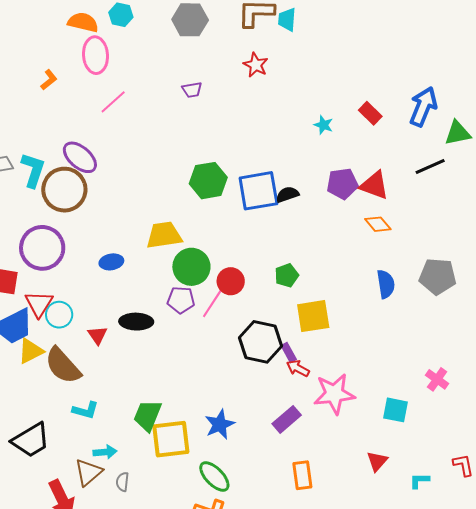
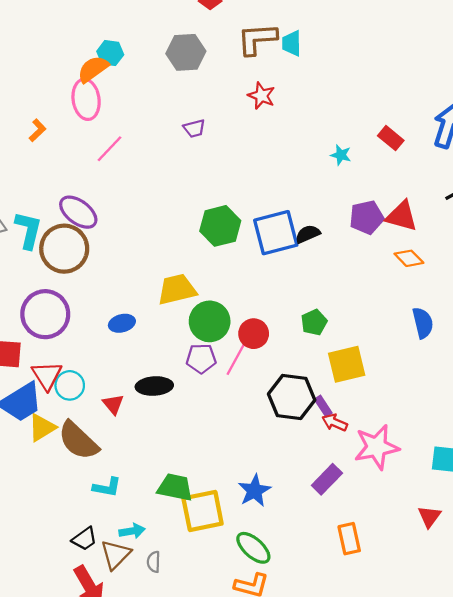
orange semicircle: (83, 22) -> (93, 69), moved, turned -44
green trapezoid: (148, 415) -> (175, 487), turned 84
black trapezoid: (31, 440) -> (84, 539), moved, size x0.6

